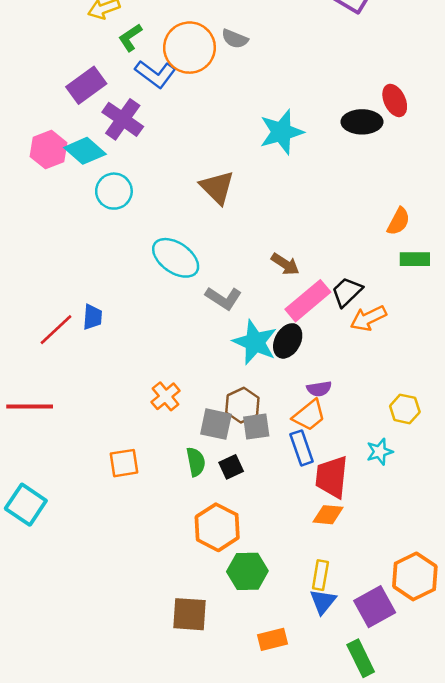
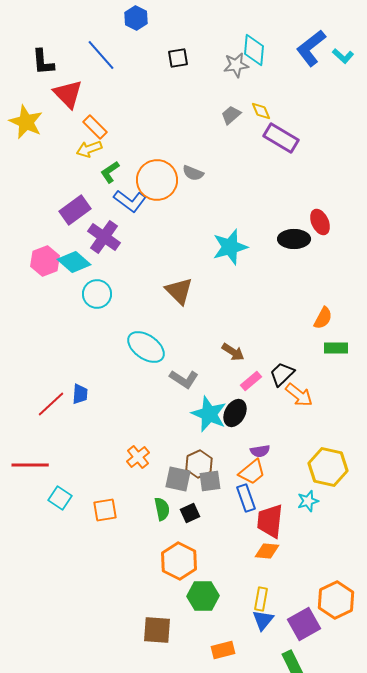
pink rectangle: (308, 301) -> (251, 381), size x0.6
orange arrow: (368, 318) -> (299, 395), turned -116
yellow hexagon: (405, 409) -> (328, 467), size x1.6
cyan square: (26, 505) -> (60, 498), moved, size x0.7

